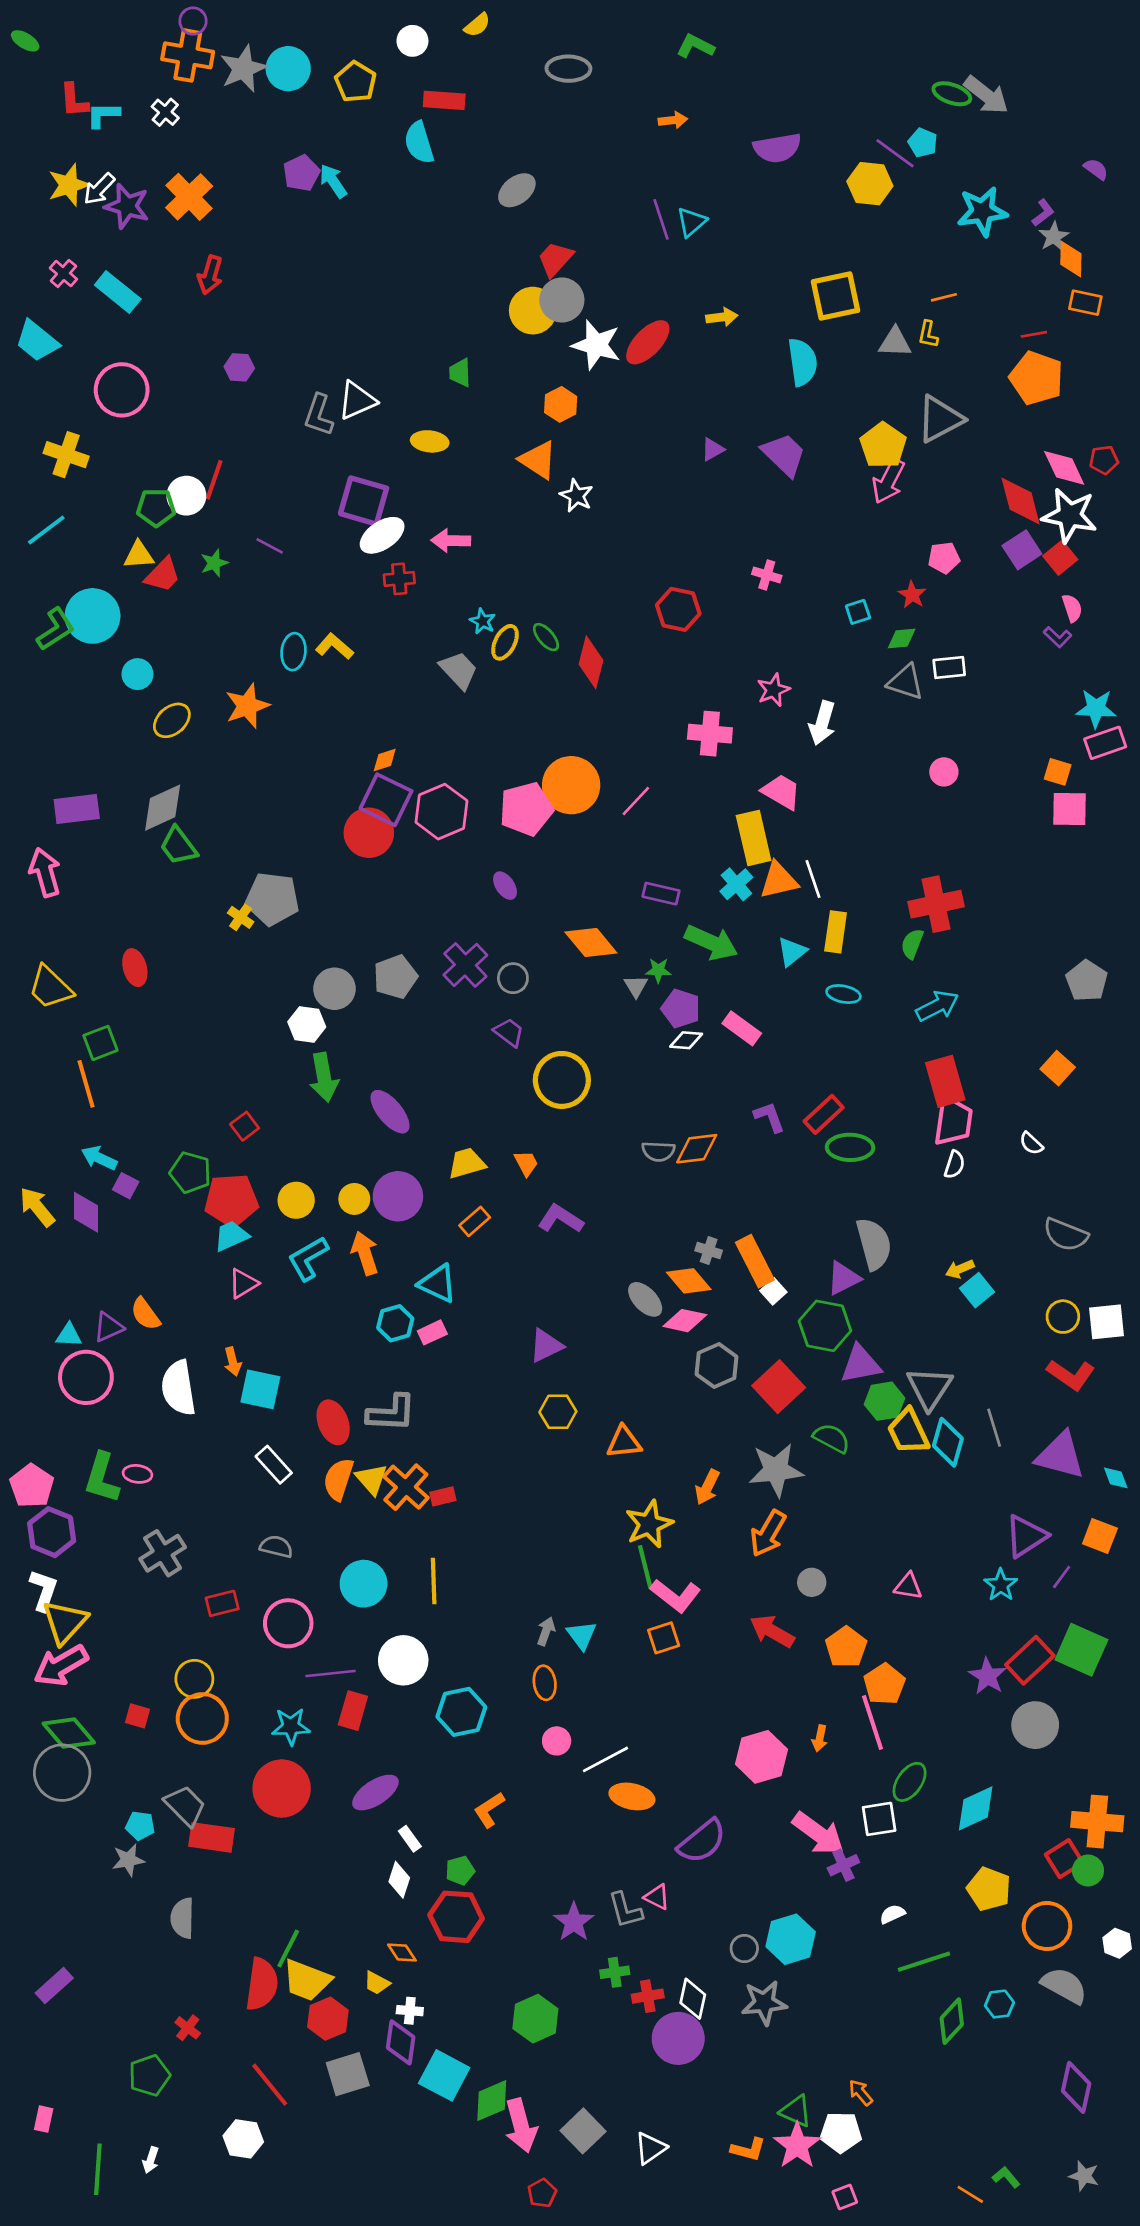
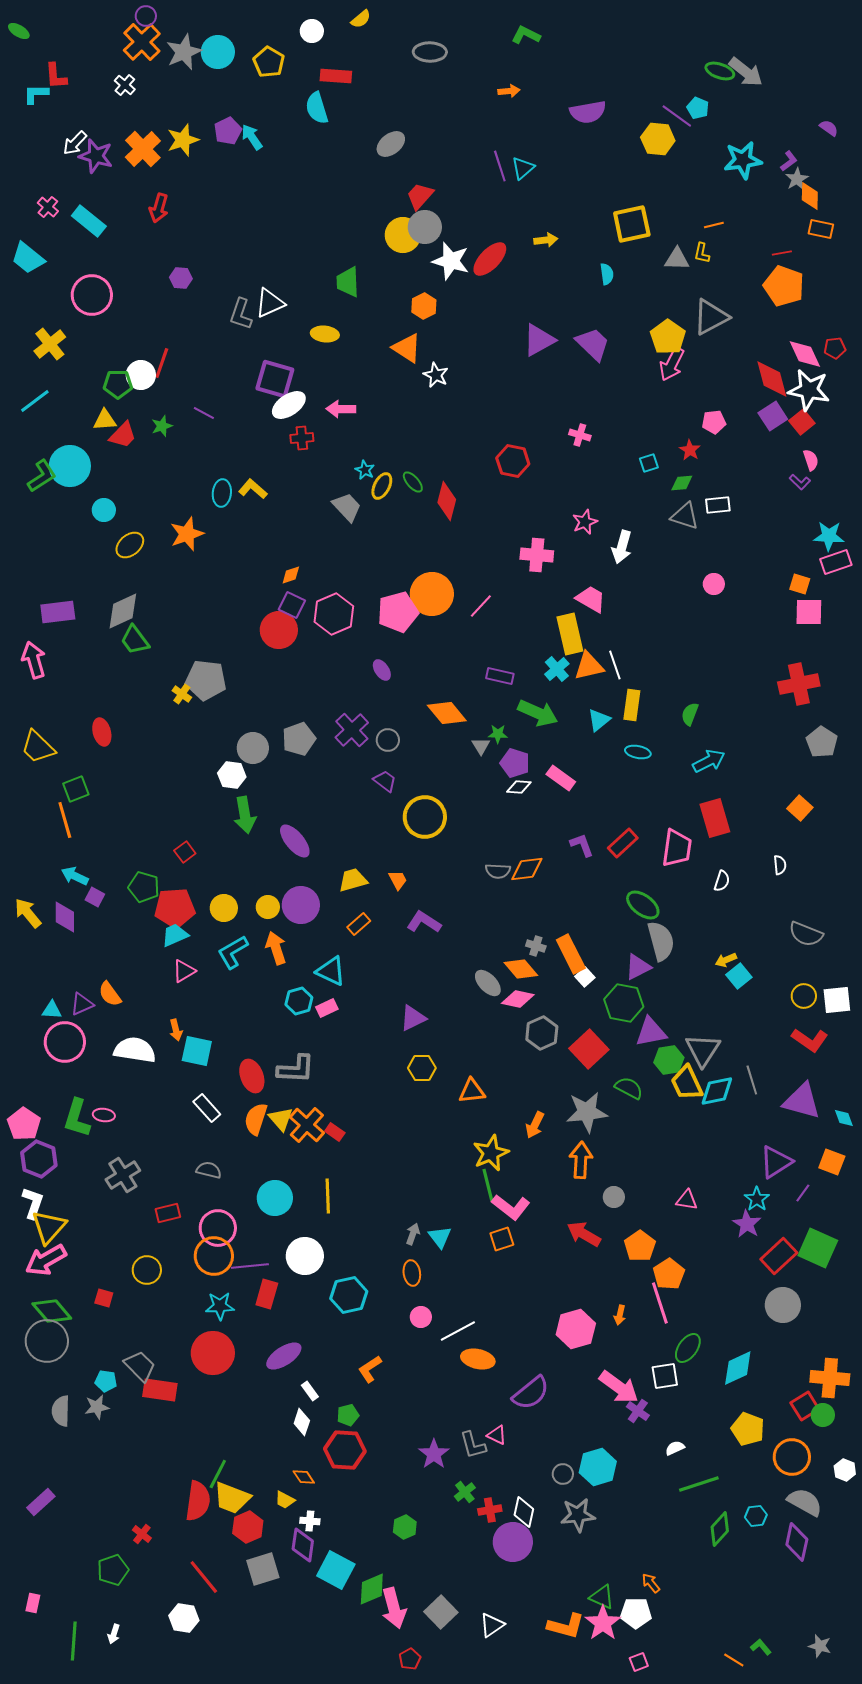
orange cross: (188, 55) -> (142, 42), turned 36
cyan L-shape: (103, 115) -> (36, 94), moved
yellow star: (69, 185) -> (183, 140), moved
cyan semicircle: (802, 362) -> (607, 274), size x0.6
green trapezoid: (460, 373) -> (348, 282), size x1.4
purple triangle: (713, 449) -> (539, 340), size x1.8
yellow cross: (66, 455) -> (50, 344), turned 32
purple square: (386, 800) -> (292, 605), size x0.7
red cross: (936, 904) -> (799, 684), moved
pink trapezoid: (953, 1121) -> (677, 848), moved
white semicircle: (1031, 1143) -> (780, 865), turned -138
green ellipse: (850, 1147) -> (643, 905), moved, turned 36
white semicircle: (178, 1388) -> (135, 1050), turned 108
cyan diamond: (948, 1442) -> (717, 1091), turned 63
red rectangle: (443, 1496) -> (335, 1132), turned 48
orange arrow: (768, 1533) -> (581, 1160), turned 153
purple star: (988, 1676) -> (747, 1224), moved
orange circle: (202, 1718) -> (214, 1256), moved
purple cross: (843, 1865) -> (638, 1411), turned -30
gray semicircle: (182, 1918) -> (61, 1411), moved
green cross: (615, 1972) -> (465, 1492), turned -30
green hexagon: (535, 2019) -> (405, 1527), size x0.7
purple diamond: (1076, 2087) -> (797, 1542), moved
orange L-shape: (748, 2149) -> (566, 1626), size x1.4

